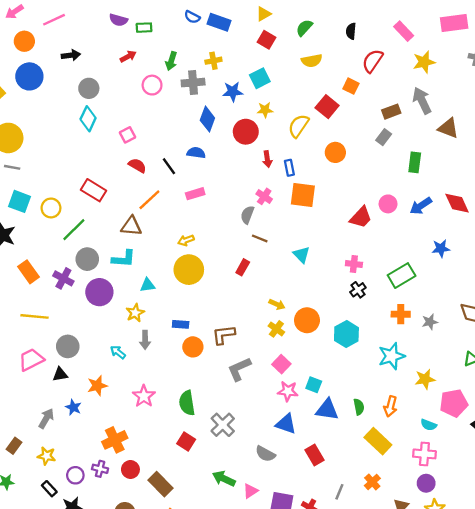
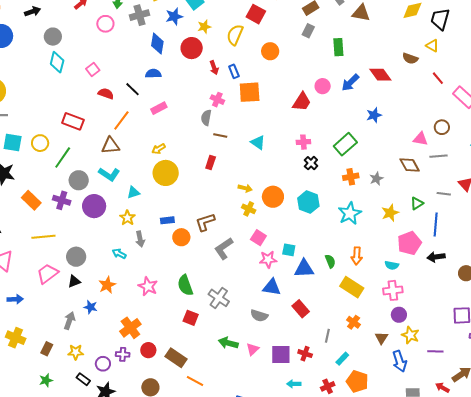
cyan L-shape: (124, 259) -> (109, 174), turned 40
yellow star: (425, 379) -> (390, 213), moved

